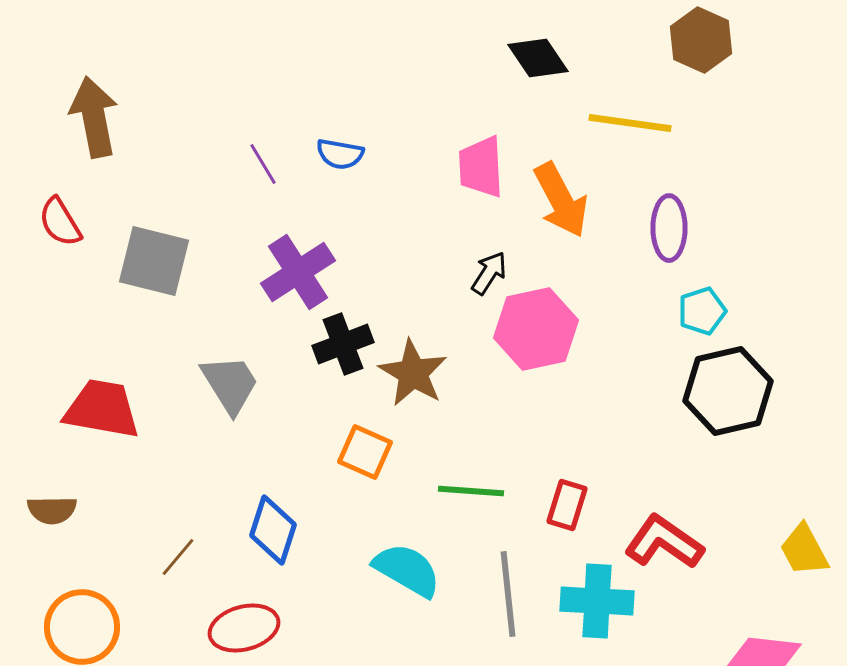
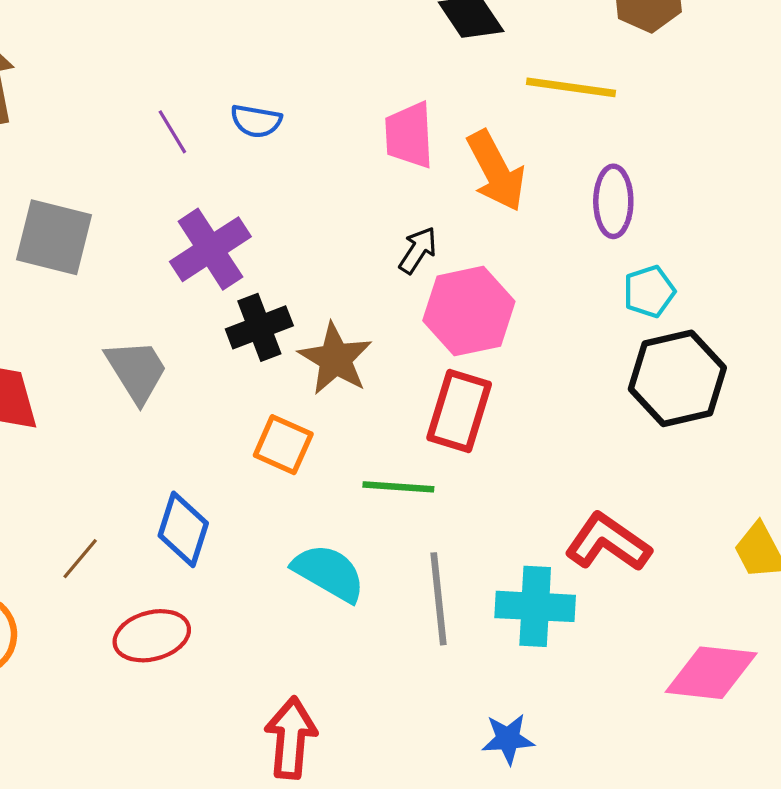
red rectangle: (567, 505) -> (459, 411), moved, size x1.5

